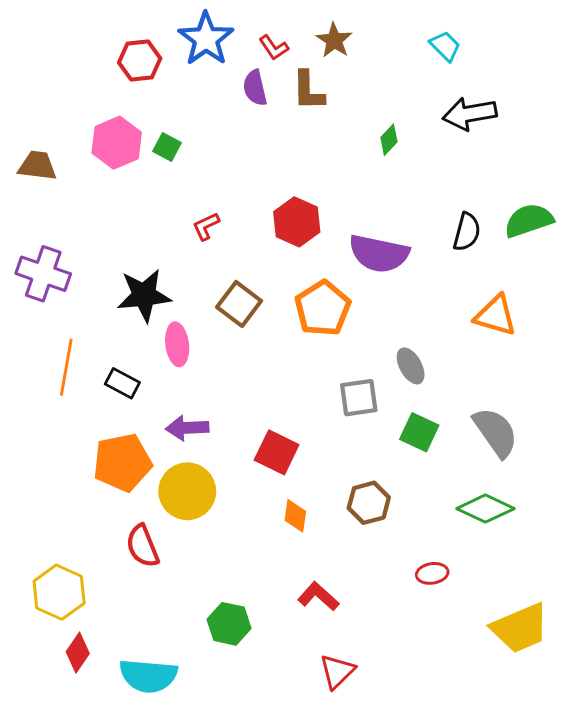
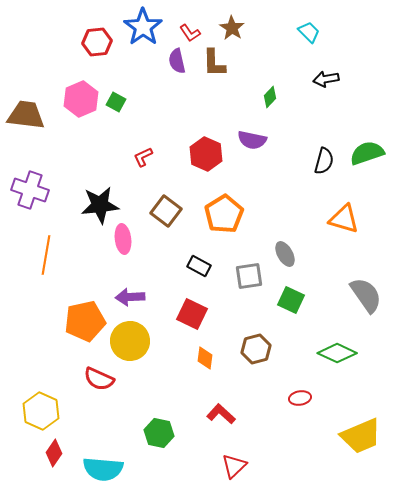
black arrow: (470, 114) -> (326, 79), size x0.7
brown trapezoid: (37, 166) -> (26, 115), size x1.4
purple semicircle: (379, 254) -> (252, 140), moved, size x0.7
black rectangle: (122, 383) -> (199, 266), moved
gray semicircle: (496, 432) -> (366, 295), moved
red semicircle: (143, 546) -> (99, 379), turned -44

